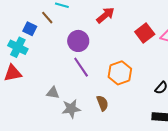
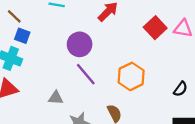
brown line: (47, 18) -> (14, 16), moved
gray triangle: (53, 93) -> (56, 98), moved

